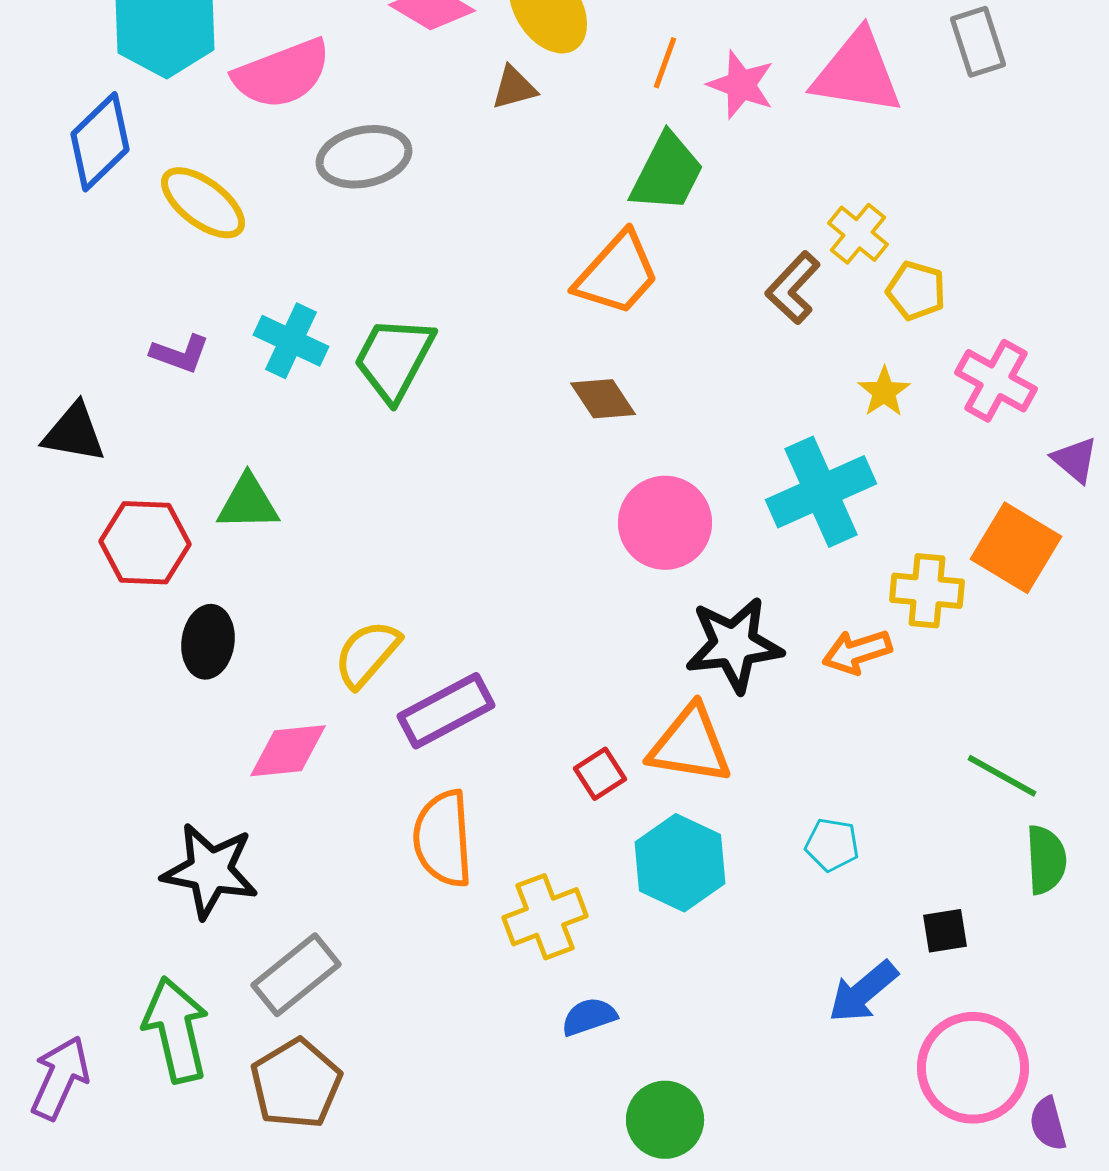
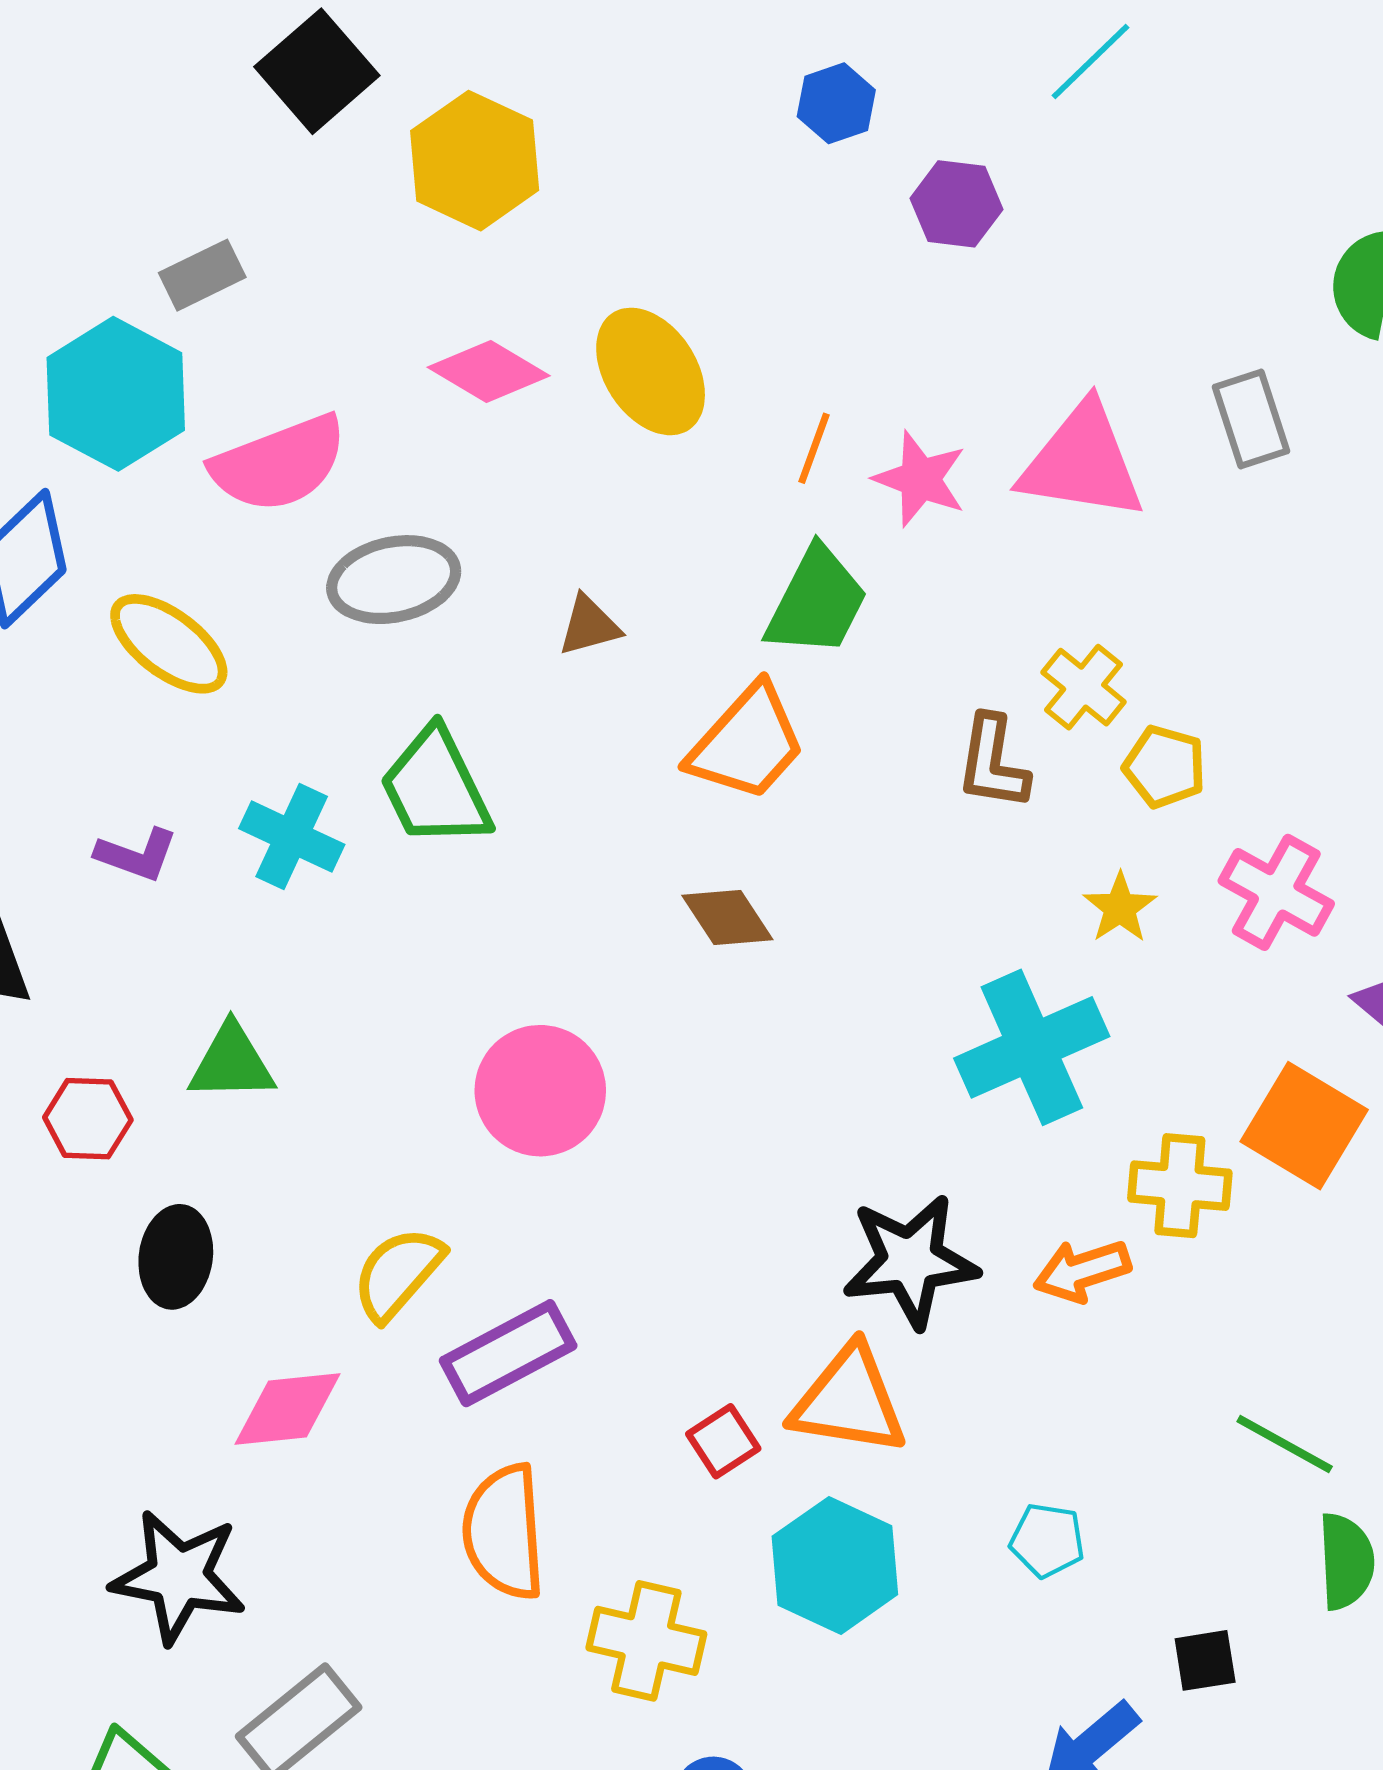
brown triangle: (514, 88) -> (589, 626), moved
brown L-shape: (793, 288) -> (993, 762), turned -34
green trapezoid: (394, 359) -> (436, 788), moved, turned -54
pink circle: (665, 523) -> (540, 1091), moved
red hexagon: (145, 543) -> (88, 1119), size x0.7
yellow cross: (545, 917) -> (646, 1641), turned 34

